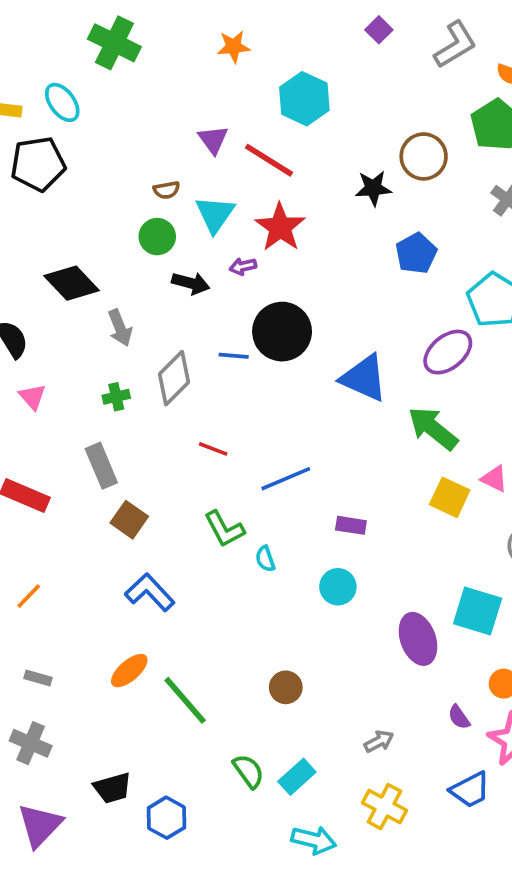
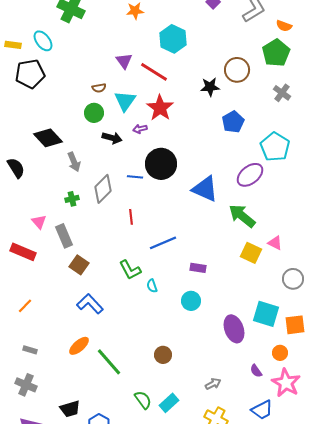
pink triangle: (32, 397) -> (39, 222), moved
red line: (213, 449) -> (131, 217), moved, turned 63

